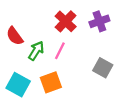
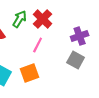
purple cross: (99, 21) -> (80, 36), moved
green arrow: (36, 51) -> (20, 19), moved

